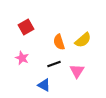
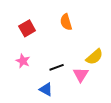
yellow semicircle: (83, 40) -> (94, 57), moved
orange semicircle: (59, 42) -> (66, 22), moved

